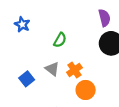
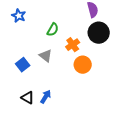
orange cross: (74, 70) -> (73, 45), moved
orange circle: (86, 90) -> (83, 65), moved

